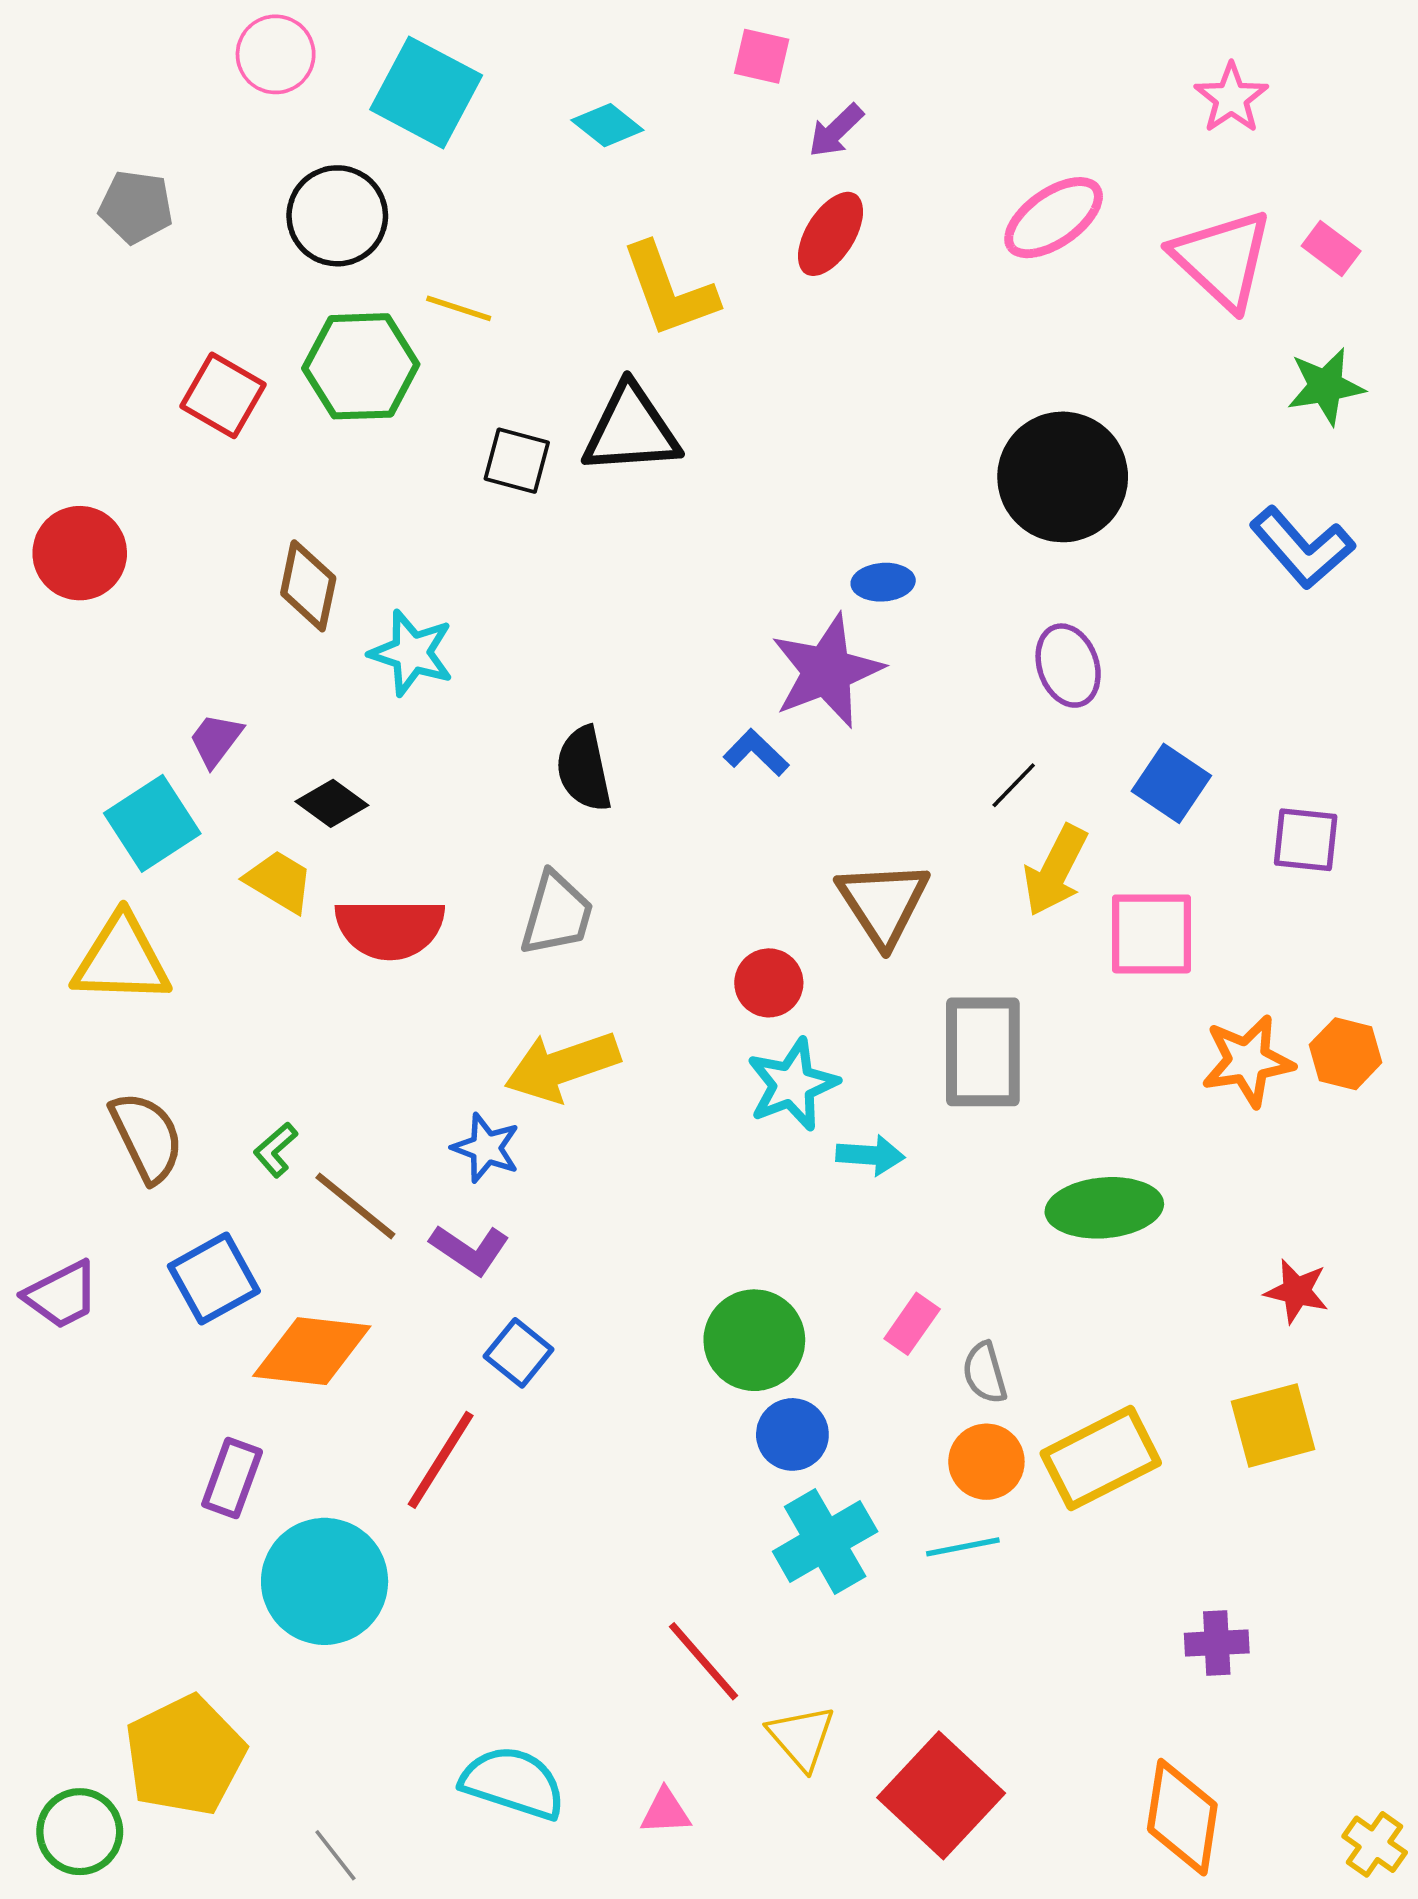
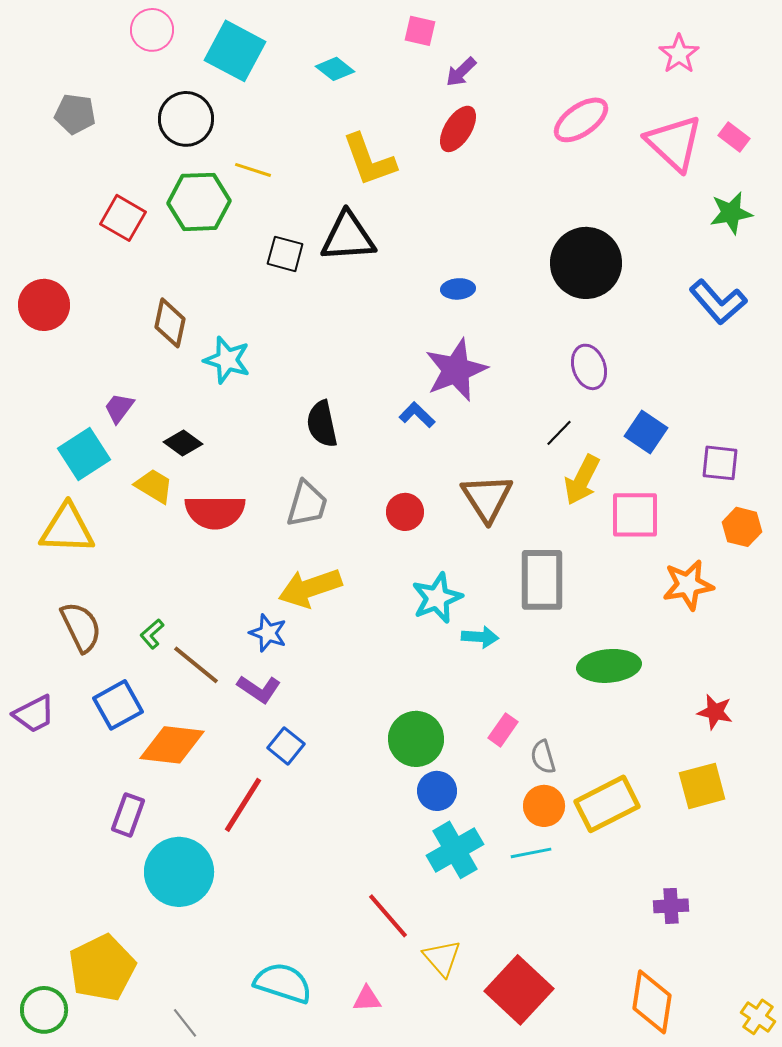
blue ellipse: (883, 582) -> (458, 289), moved
red circle: (769, 983) -> (405, 512), moved
orange hexagon: (1346, 1054) -> (742, 527), moved

